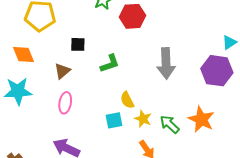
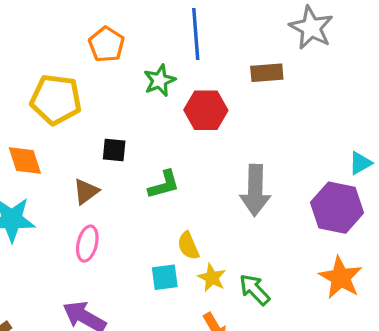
orange star: (201, 119) -> (341, 278), moved

